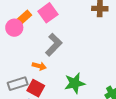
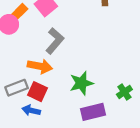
orange arrow: (39, 66) -> (40, 66), size x1.5

